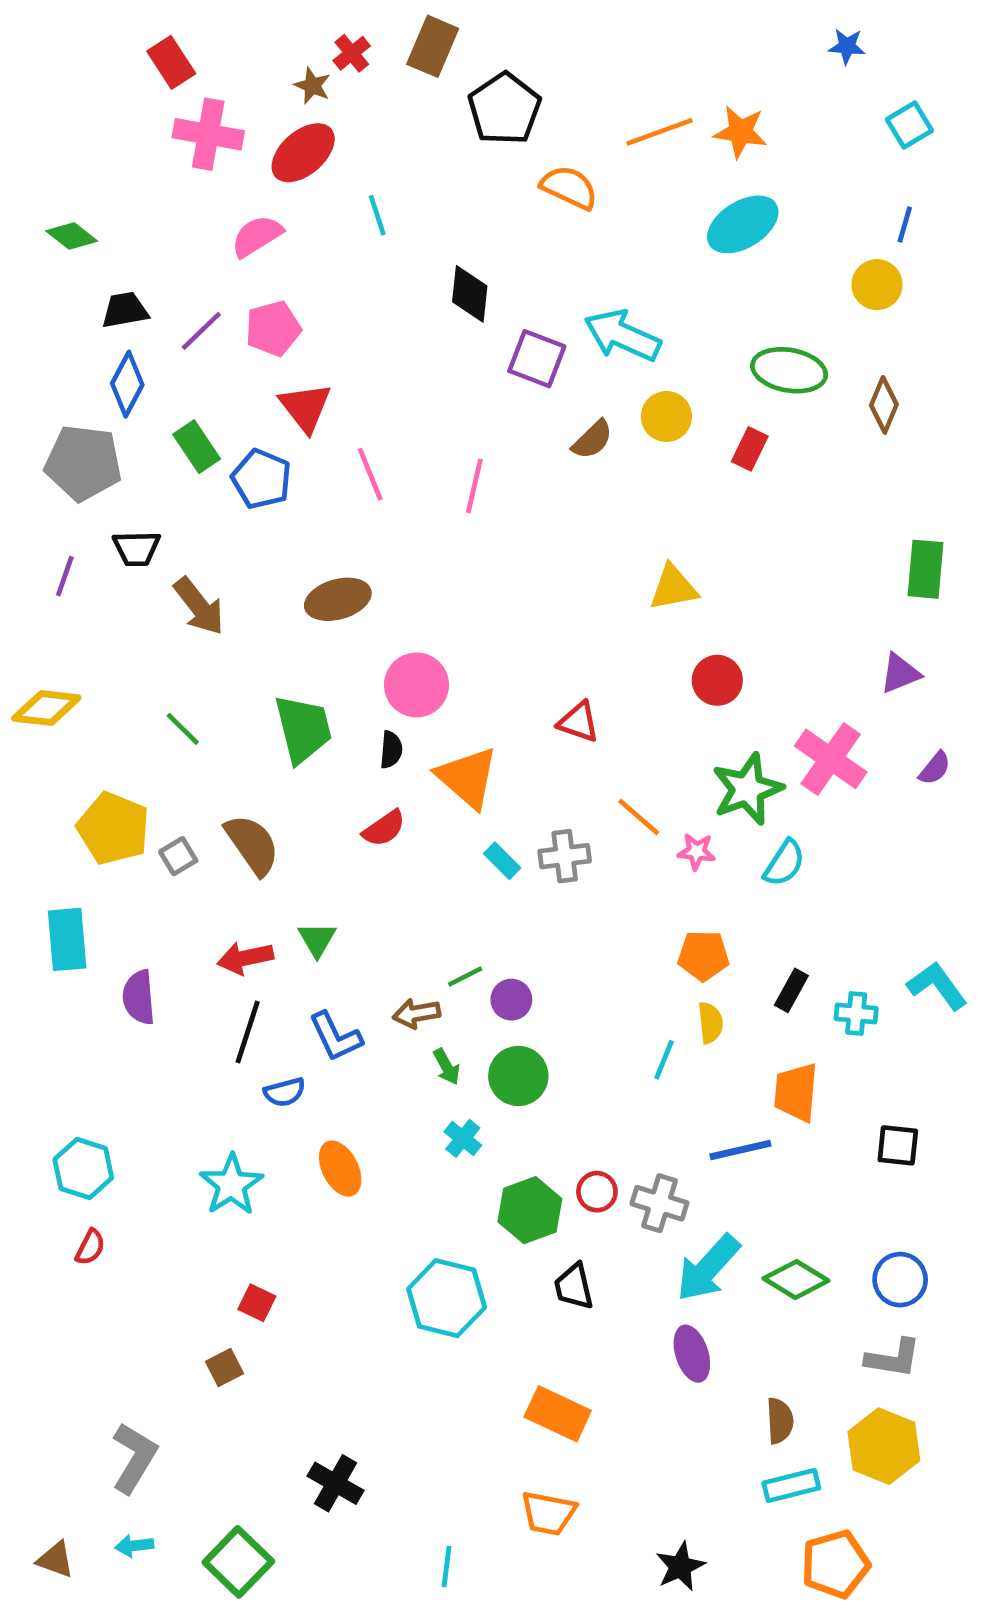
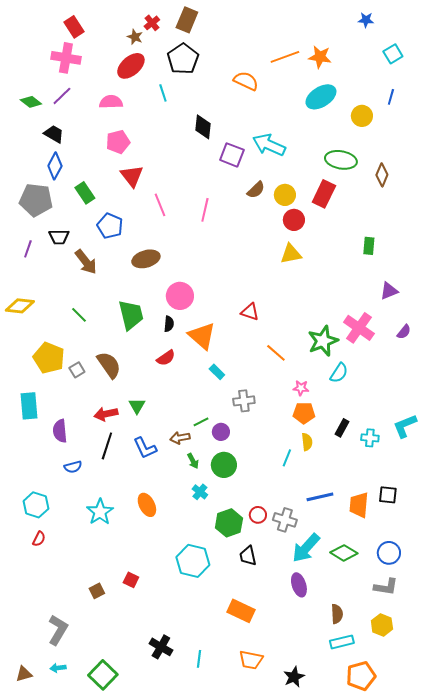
black pentagon: (504, 109) -> (183, 59), moved
pink cross: (208, 134) -> (66, 58), moved
pink semicircle: (257, 236) -> (111, 102), turned 30
yellow circle: (877, 285) -> (362, 116), moved
black trapezoid: (125, 310) -> (54, 134), turned 40
purple line: (201, 331) -> (62, 96), moved
yellow circle: (666, 417) -> (285, 195), moved
red rectangle: (750, 449) -> (324, 194), size x1.5
blue pentagon: (261, 479) -> (110, 226), moved
green rectangle: (926, 569) -> (369, 246), moved, size x0.7
red circle: (717, 680) -> (294, 220), moved
pink star: (696, 852) -> (301, 388), moved
gray cross: (565, 856) -> (244, 401), moved
cyan L-shape: (937, 986) -> (405, 426), turned -76
blue semicircle: (285, 1092) -> (73, 467), moved
orange trapezoid: (796, 1092) -> (359, 505), moved
red square: (257, 1303) -> (131, 580), moved
yellow hexagon: (884, 1446) -> (382, 625), size x0.7
black cross: (336, 1483) -> (161, 647), moved
orange trapezoid: (548, 1513) -> (251, 660), moved
brown triangle: (56, 1560) -> (24, 674), turned -36
cyan line: (447, 1567) -> (199, 659), moved

